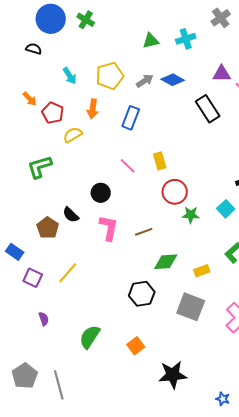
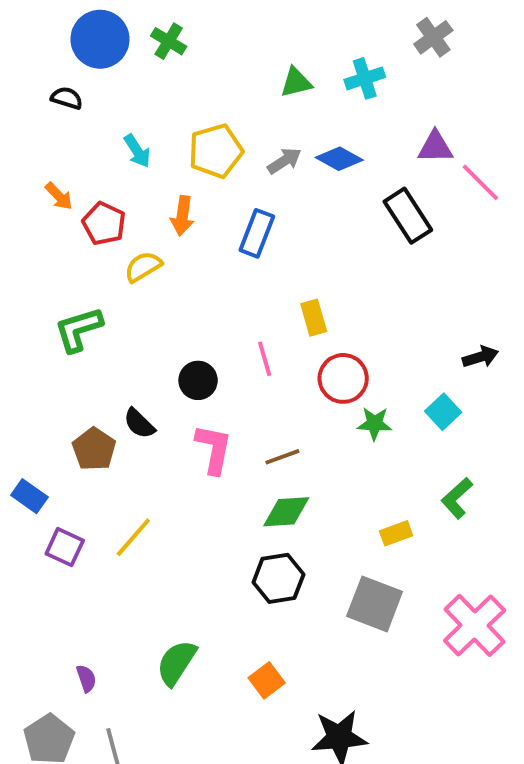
pink line: (128, 166) -> (265, 359), moved, turned 30
green diamond: (166, 262) -> (286, 512), moved
purple semicircle: (44, 319) -> (86, 678), moved

